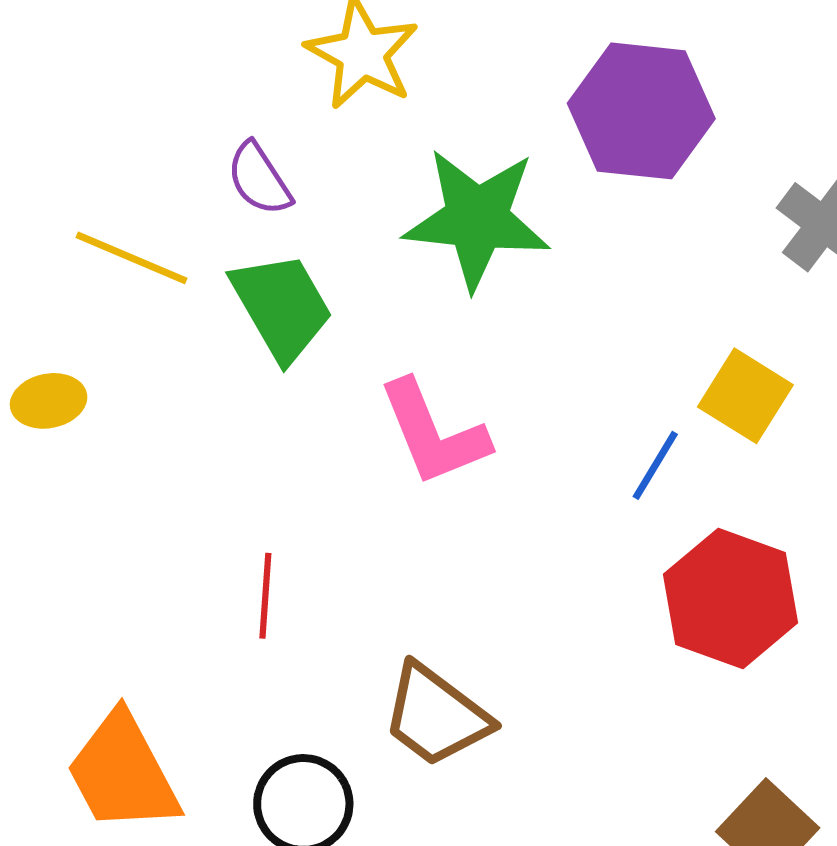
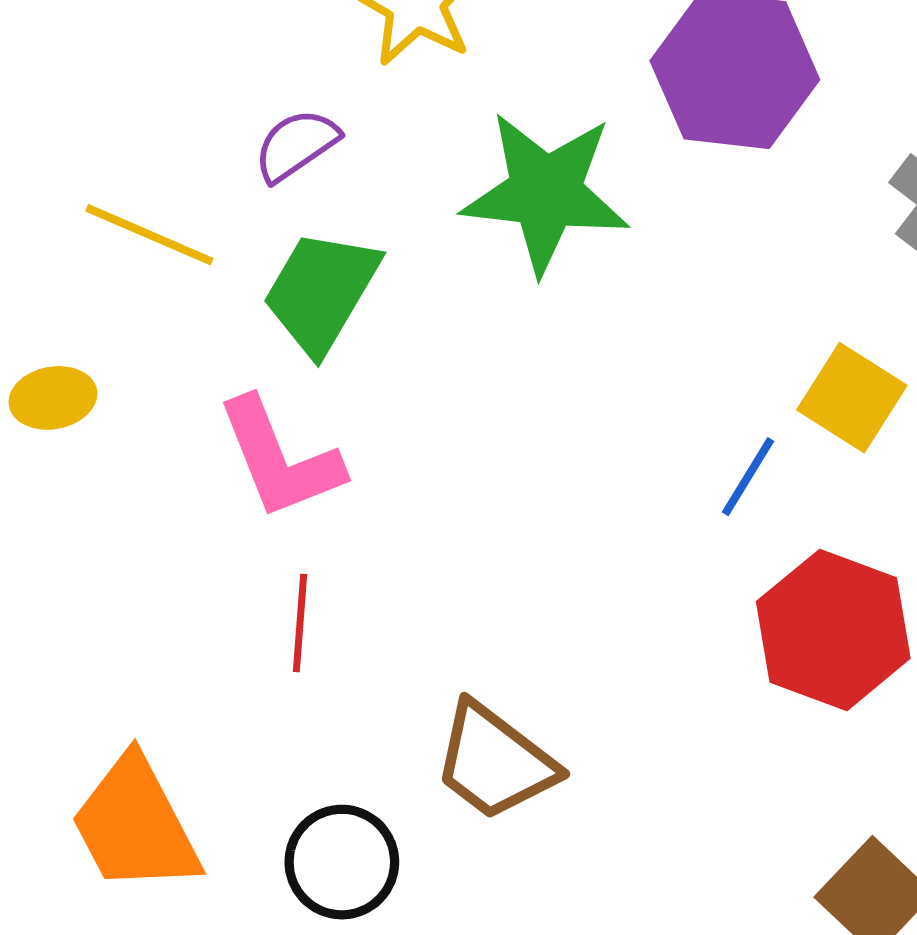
purple semicircle: (259, 179) -> (296, 145), turned 88
green trapezoid: (282, 307) -> (321, 292), turned -120
pink L-shape: (433, 433) -> (280, 459), moved

